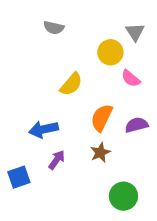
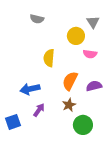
pink semicircle: (131, 78) -> (90, 54), turned -32
yellow semicircle: (71, 84) -> (49, 58), turned 144
green circle: (123, 196) -> (83, 125), moved

